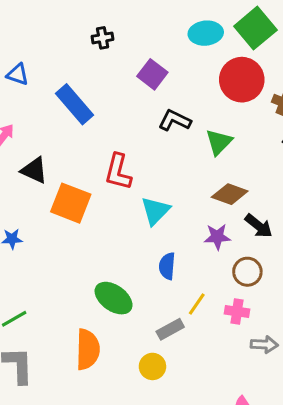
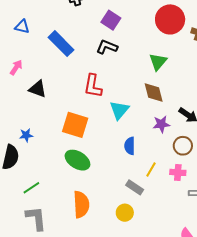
black L-shape: (175, 120) -> (107, 47), moved
brown diamond: (230, 194) -> (154, 92), moved, turned 60
orange square: (71, 203) -> (75, 125), moved
green ellipse: (114, 298) -> (77, 160), moved
gray rectangle: (170, 329) -> (135, 187), turned 66

